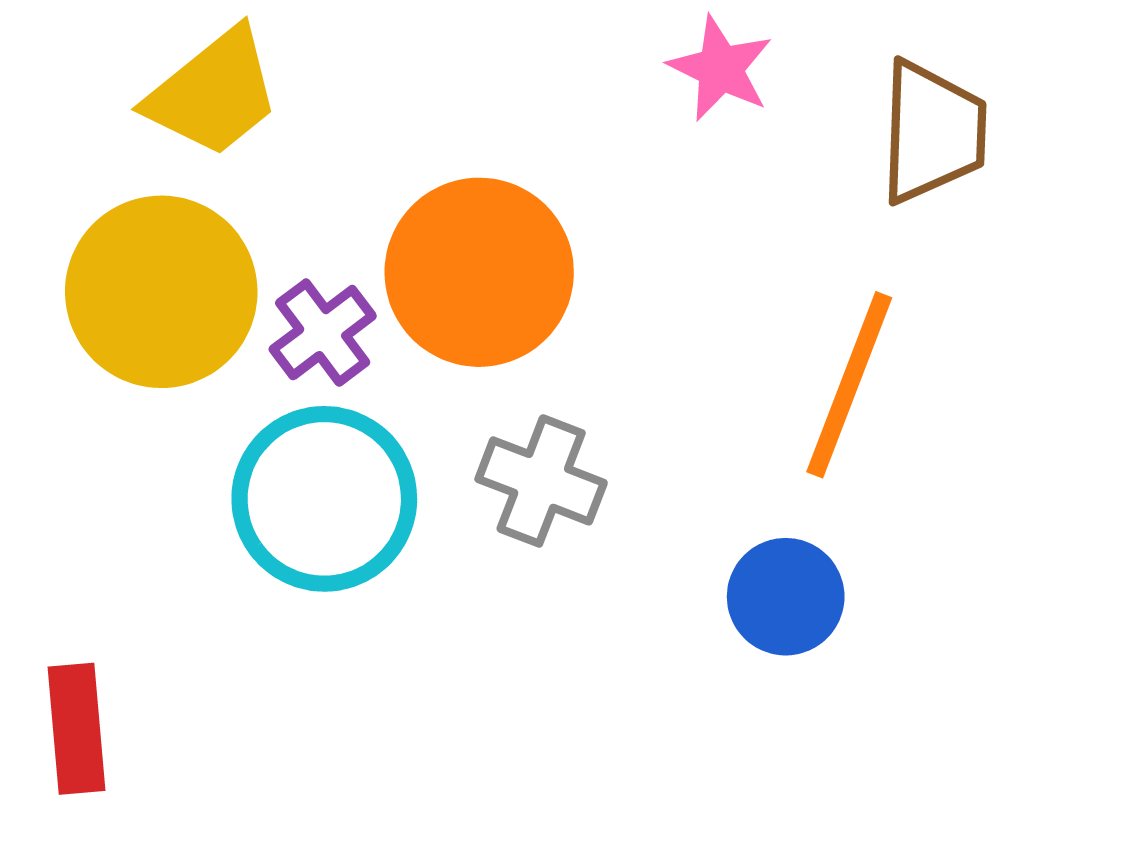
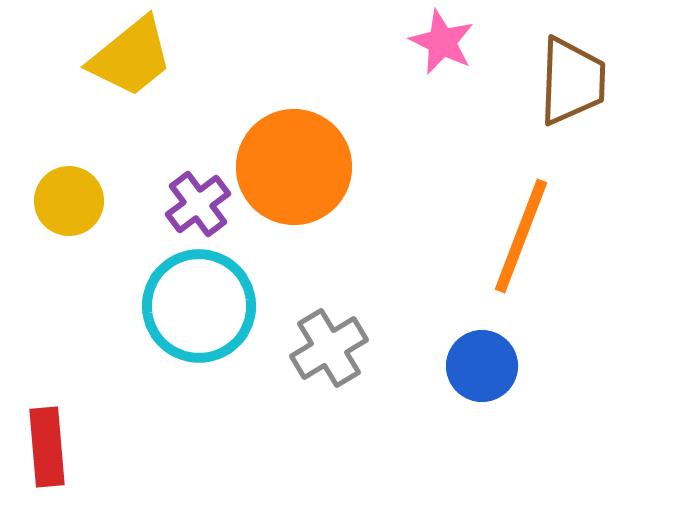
yellow circle: (161, 292) -> (69, 201), moved, size x0.6
gray cross: (541, 481) -> (329, 348), moved, turned 38

